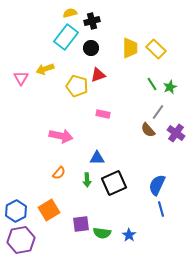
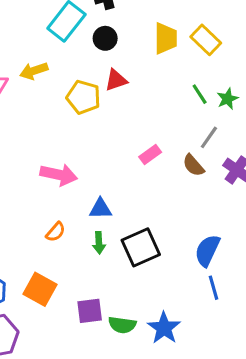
pink rectangle: (103, 114) -> (150, 154), moved, turned -48
blue triangle: (97, 158) -> (100, 209), moved
orange square: (49, 210) -> (40, 289), turned -30
blue star: (129, 235) -> (164, 328), size x1.5

